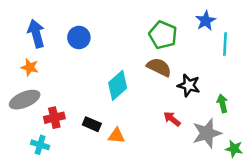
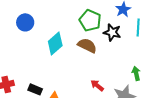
cyan diamond: (118, 85) -> (55, 43), moved
black star: (189, 85) -> (112, 32), moved

